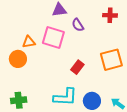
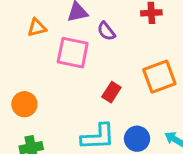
orange triangle: (29, 42) -> (37, 28), moved
orange circle: (18, 59) -> (24, 104), moved

